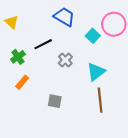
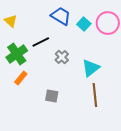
cyan square: (93, 36) -> (84, 24), moved
green cross: (18, 57) -> (17, 54), size x1.5

